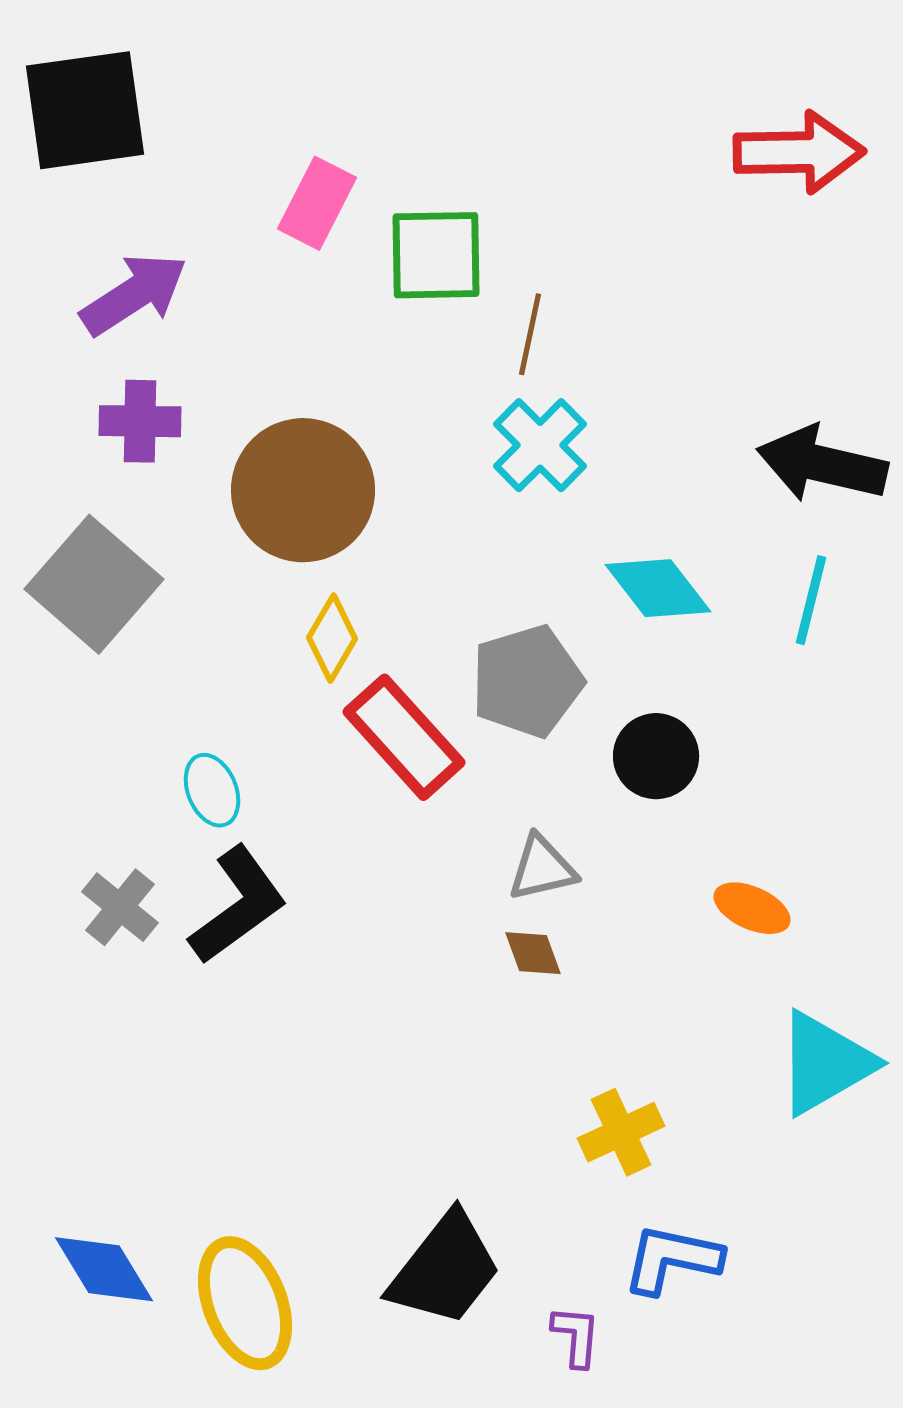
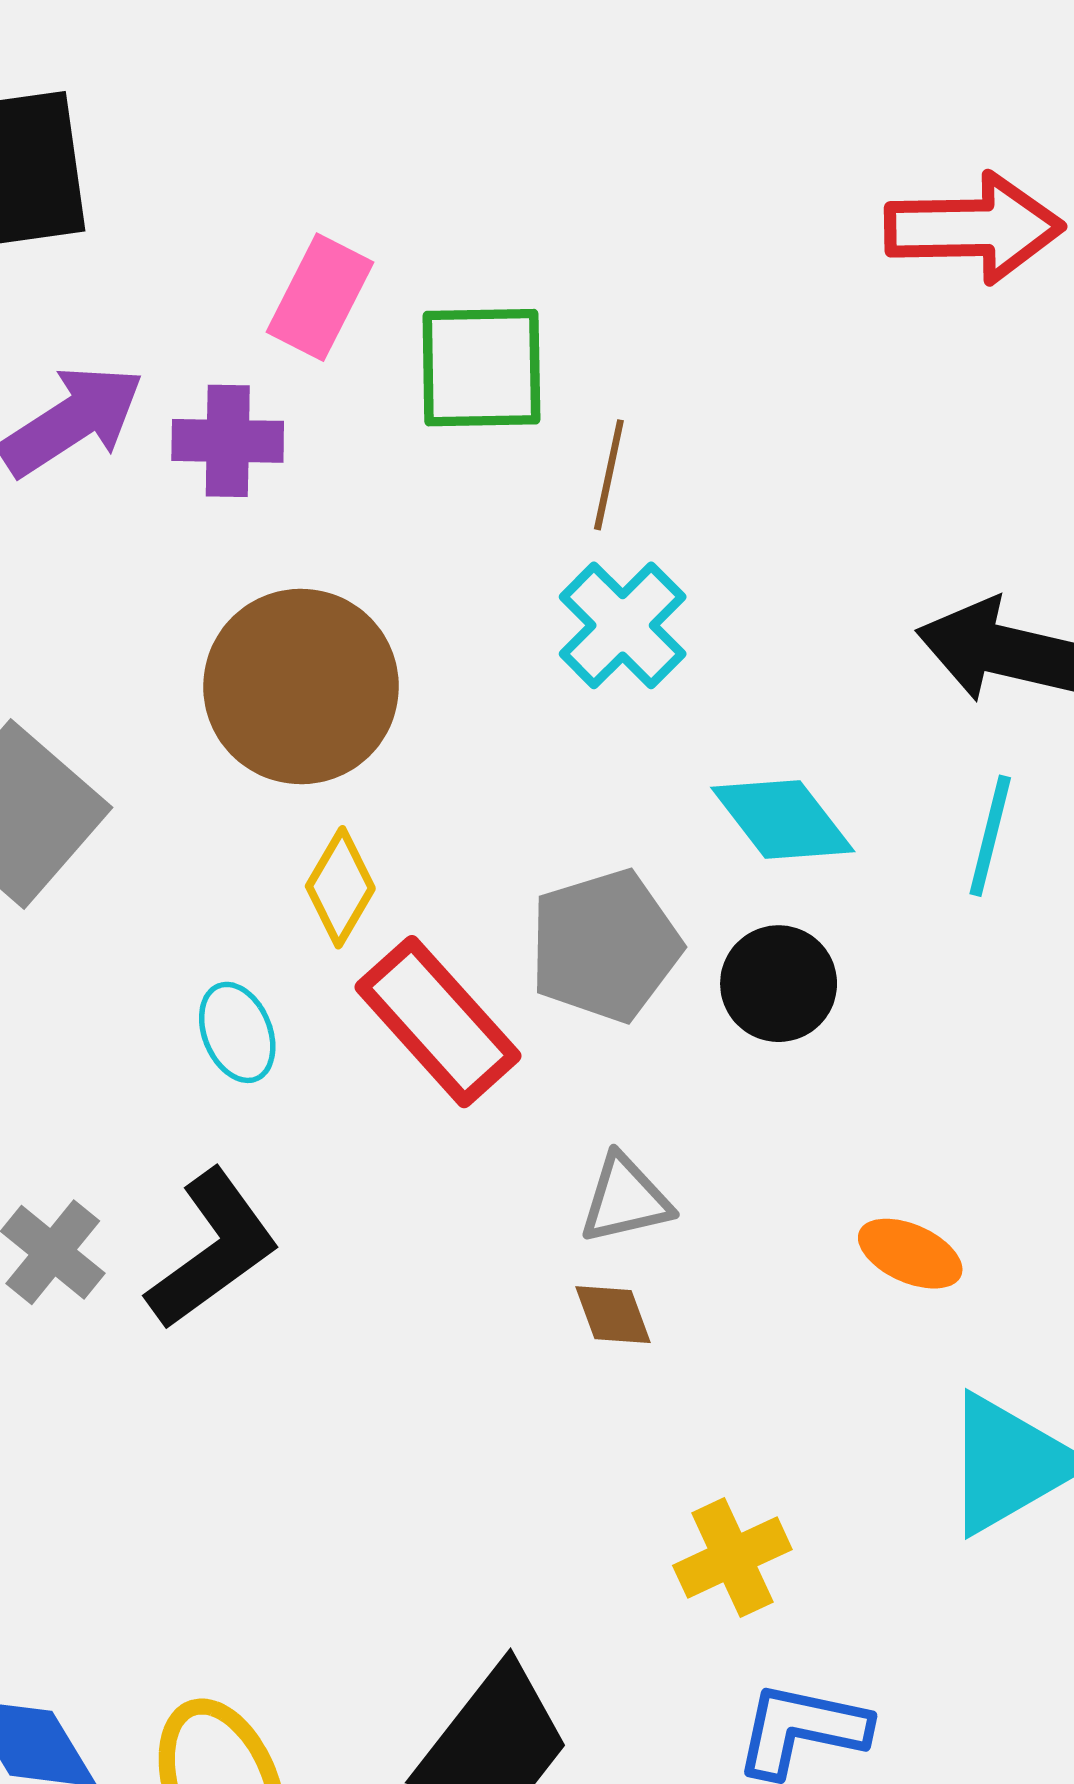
purple cross: (140, 421) -> (228, 441), moved
black circle: (656, 756) -> (779, 984), moved
cyan ellipse: (212, 790) -> (237, 1032), moved

